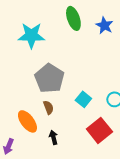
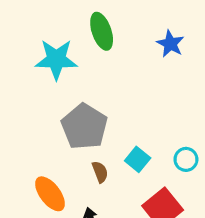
green ellipse: (73, 18) -> (102, 31), moved
brown semicircle: (48, 107) -> (100, 172), moved

